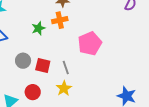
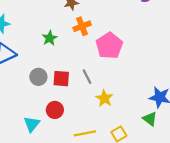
orange cross: (60, 20) -> (82, 26), moved
yellow star: (64, 88) -> (104, 98), moved

